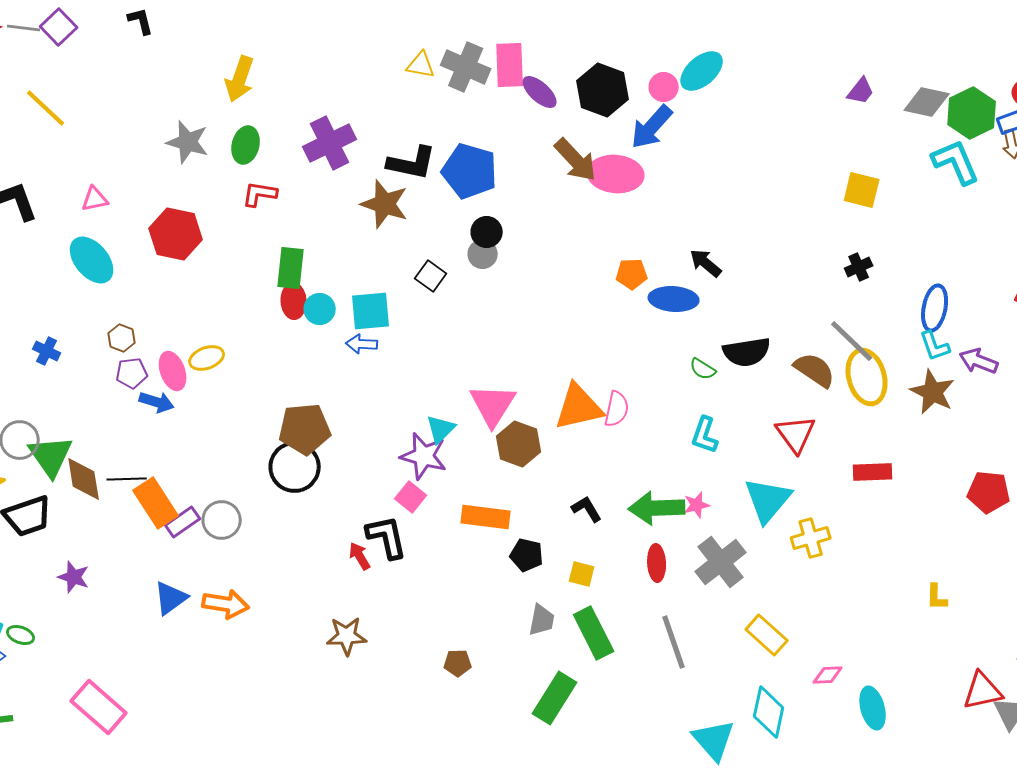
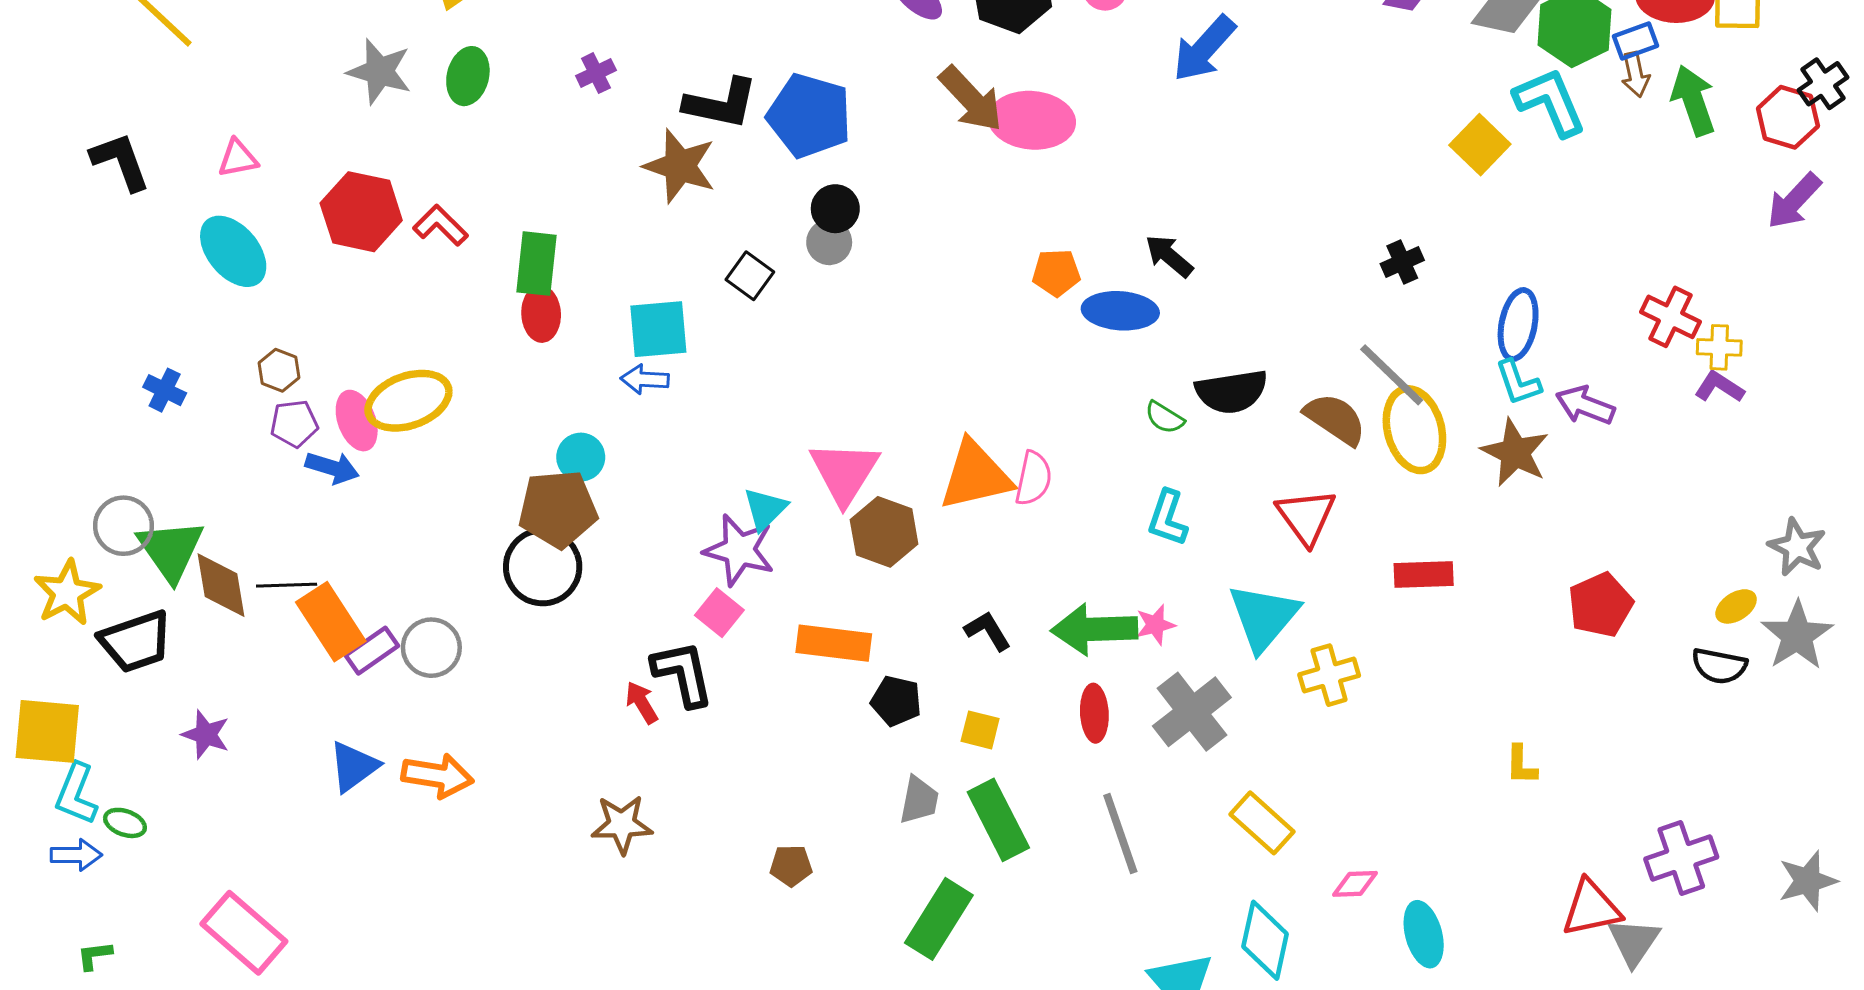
blue arrow: (652, 127) -> (1204, 49), moved
purple cross: (330, 143) -> (596, 73), size x0.5
yellow square: (862, 190) -> (1480, 145), moved, turned 30
red L-shape: (260, 194) -> (440, 225), moved, turned 36
cyan circle: (320, 309) -> (581, 457), moved
yellow ellipse: (207, 358) -> (408, 401), size x1.6
red pentagon: (989, 492) -> (1600, 605), turned -30

